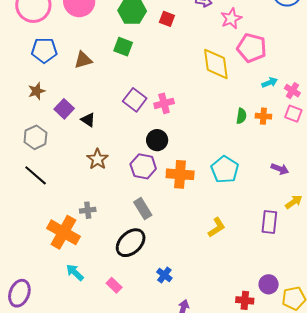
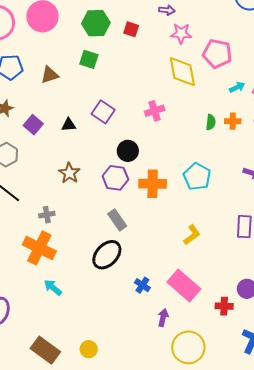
pink star: (231, 19) -> (181, 33), moved, turned 30
pink cross: (164, 103) -> (155, 111), moved
black triangle: (88, 120) -> (69, 125), moved, turned -35
gray cross: (88, 210) -> (47, 215), moved
pink rectangle: (114, 285) -> (184, 285), moved, size x2.0

